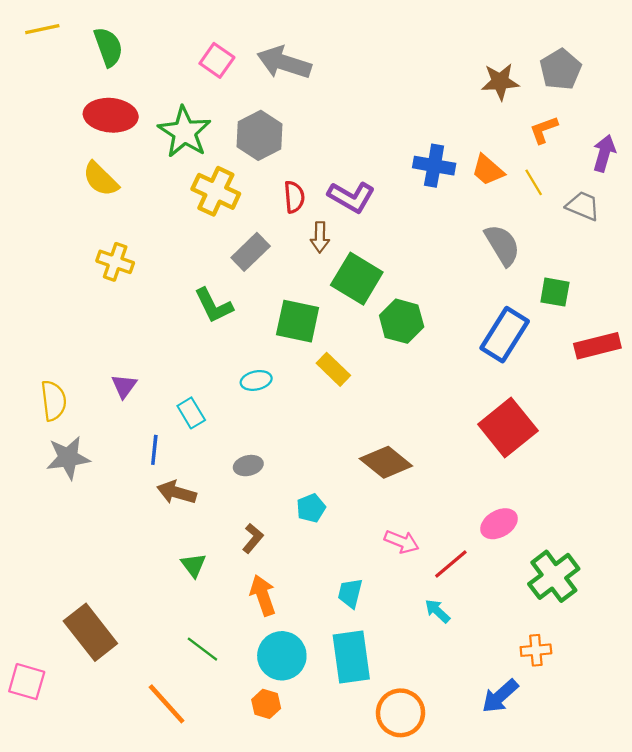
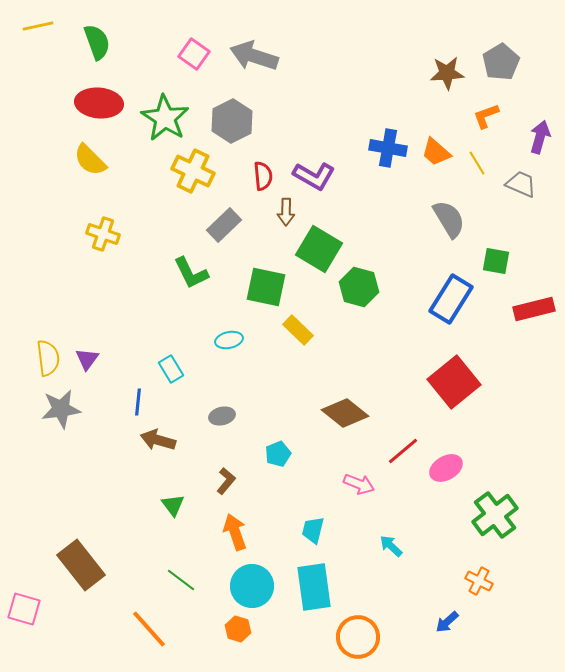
purple triangle: (124, 386) -> (87, 359), moved
red line: (451, 564) -> (403, 451), moved
orange cross: (536, 650) -> (479, 581), turned 32
blue arrow: (500, 696) -> (447, 622), size x0.7

